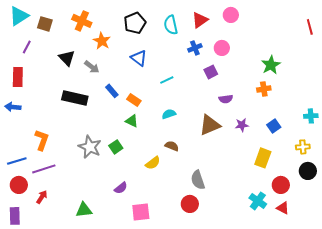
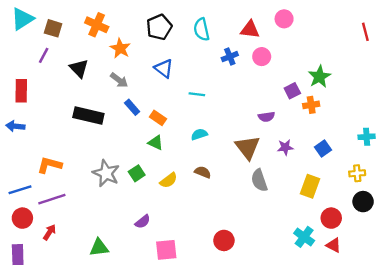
pink circle: (231, 15) -> (284, 19), moved
red triangle: (200, 20) -> (250, 29), moved, turned 42
purple line: (27, 47) -> (44, 55), moved
gray arrow: (92, 67) -> (119, 80), moved
purple square: (211, 72) -> (292, 91), moved
cyan line: (167, 80) -> (197, 94), turned 32
brown triangle: (210, 125) -> (248, 147), turned -45
orange L-shape: (42, 140) -> (50, 165), turned -95
yellow semicircle: (153, 163) -> (169, 180), moved
gray semicircle: (198, 180) -> (259, 180), moved

